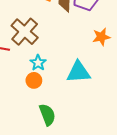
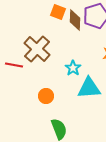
cyan star: (38, 63) -> (73, 68), moved

